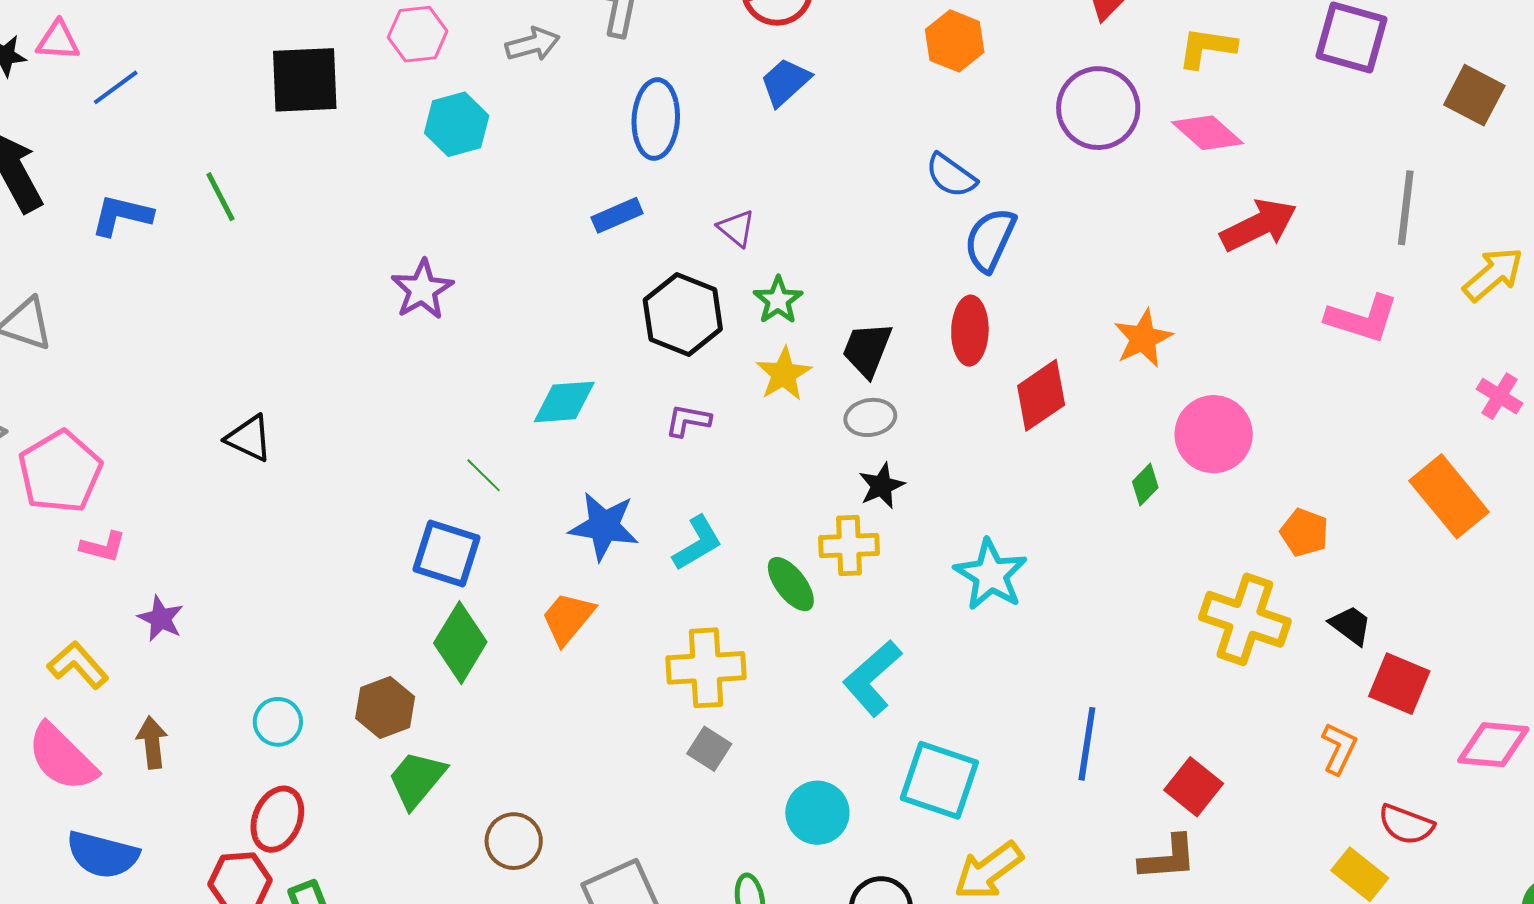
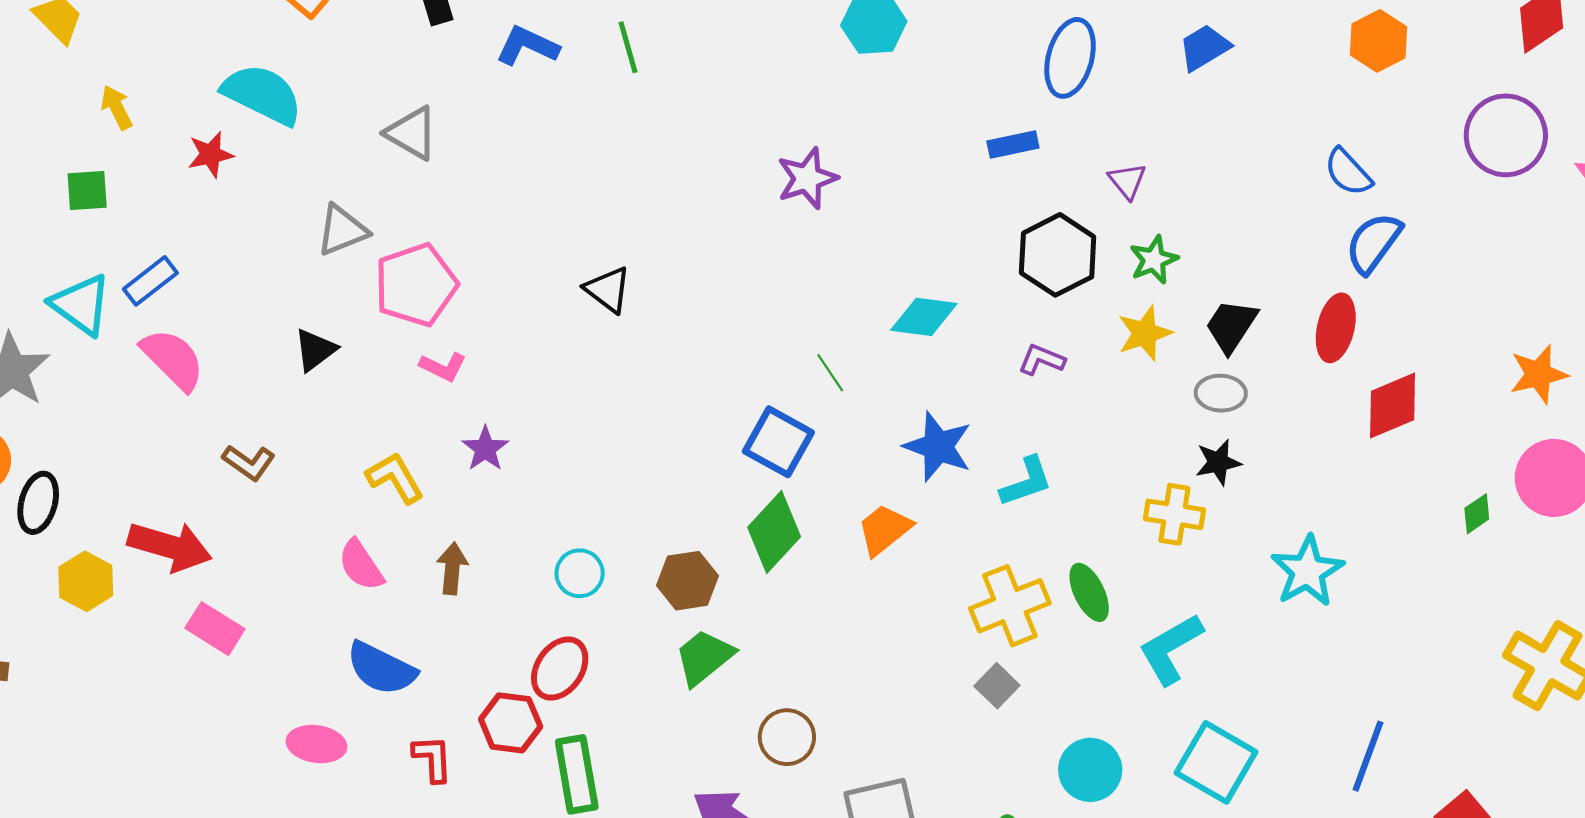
orange star: (1143, 338) -> (1539, 374), moved
green ellipse: (791, 584) -> (1089, 592), moved
yellow cross: (706, 668) -> (1010, 606), turned -30
pink semicircle: (62, 757) -> (361, 565), size x0.7

